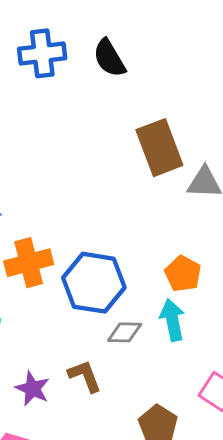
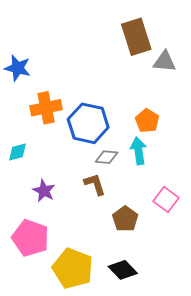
brown L-shape: (85, 376) -> (95, 184), moved

